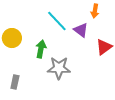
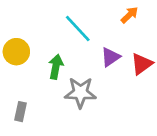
orange arrow: (95, 11) -> (129, 15), turned -144
purple triangle: (81, 30) -> (110, 57), moved, turned 49

